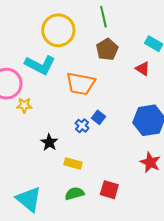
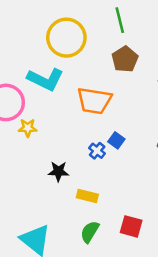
black star: (49, 142) -> (58, 171), turned -30
green semicircle: (74, 194) -> (90, 232), turned -42

